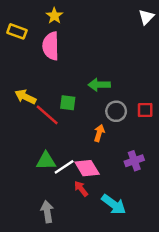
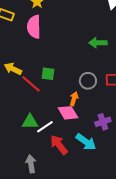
green arrow: (99, 85) -> (98, 43), moved
pink diamond: (87, 168) -> (68, 113), moved
red arrow: (81, 189) -> (59, 145), size x1.5
cyan arrow: (114, 204) -> (86, 142), moved

